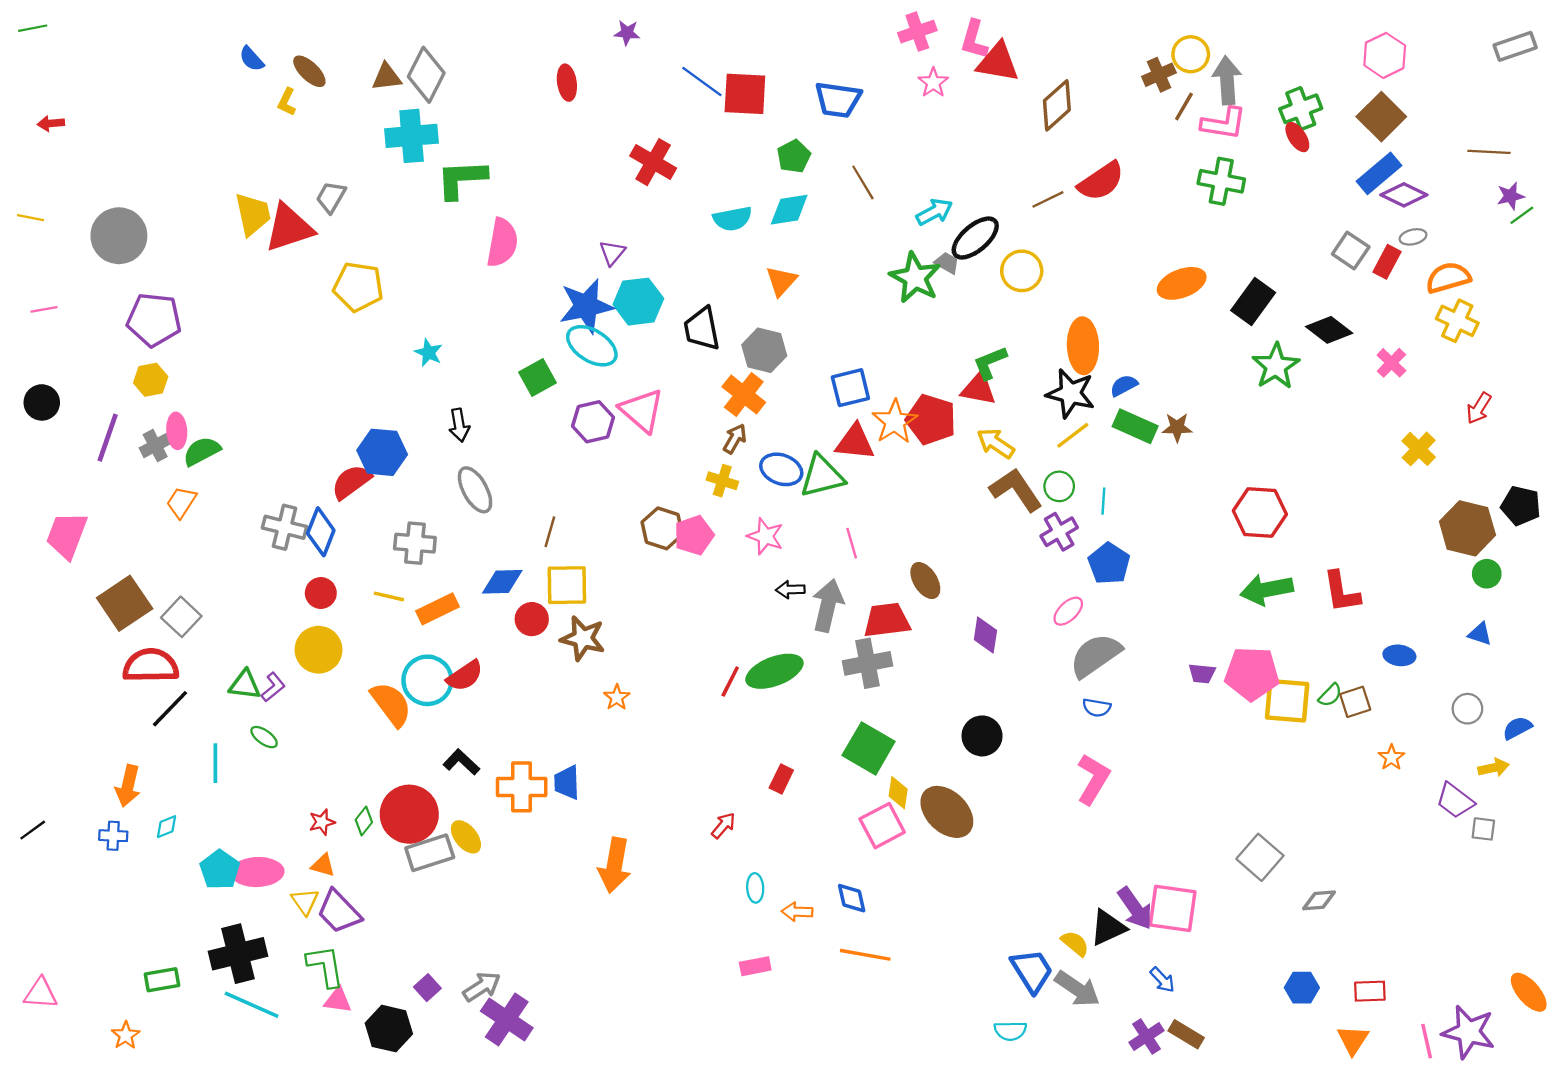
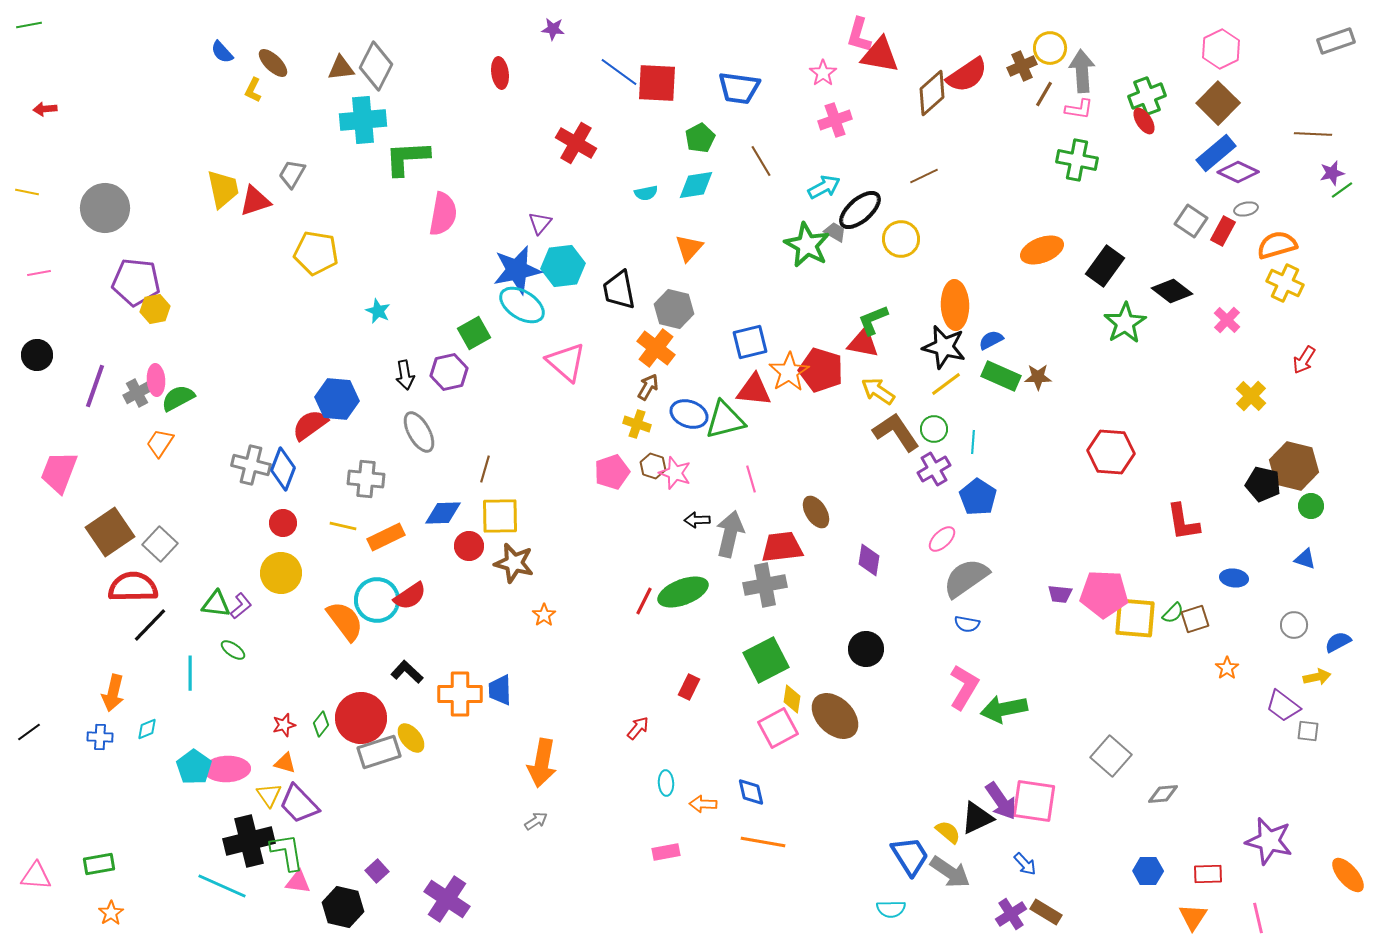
pink cross: (917, 32) -> (835, 120), moved
pink L-shape: (1224, 123) -> (1079, 109), size x0.7
red semicircle: (1101, 181) -> (967, 75), moved
cyan semicircle: (732, 219) -> (646, 193), size x0.7
red triangle: (289, 228) -> (255, 201), size x0.7
yellow hexagon: (151, 380) -> (155, 309), moved
purple hexagon: (593, 422) -> (449, 372), moved
black pentagon: (1521, 506) -> (1263, 484), moved
brown hexagon: (662, 528) -> (653, 466), moved, size x0.7
green arrow: (1267, 590) -> (1004, 709), moved
green square: (869, 748) -> (766, 660), turned 33
black cross: (238, 954) -> (249, 841), moved
green rectangle: (162, 980) -> (99, 864), moved
gray arrow: (482, 987) -> (536, 821), moved, size x0.7
purple star: (1469, 1032) -> (1269, 841), moved

